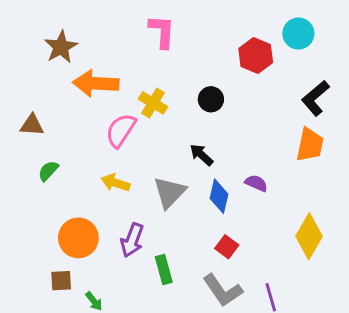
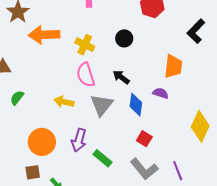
pink semicircle: (121, 130) -> (86, 75), moved, turned -45
orange trapezoid: (310, 145) -> (173, 66), moved
green rectangle: (164, 269) -> (102, 158), turned -30

